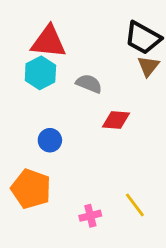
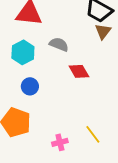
cyan hexagon: (40, 73) -> (23, 52), moved
red diamond: (116, 120) -> (79, 71), turned 55

